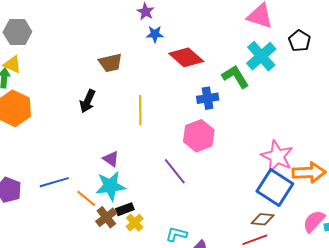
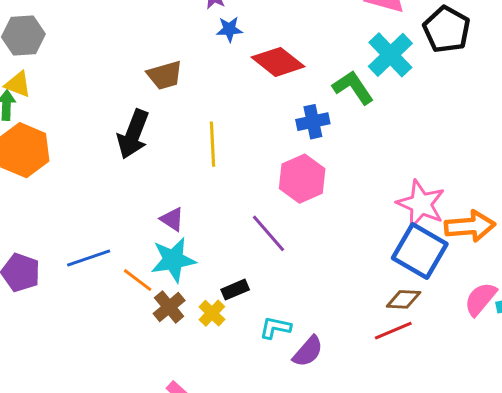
black pentagon: (299, 41) -> (447, 29), size x1.4
black arrow: (88, 101) -> (133, 134), size x1.4
black rectangle: (125, 209) -> (235, 290), moved

